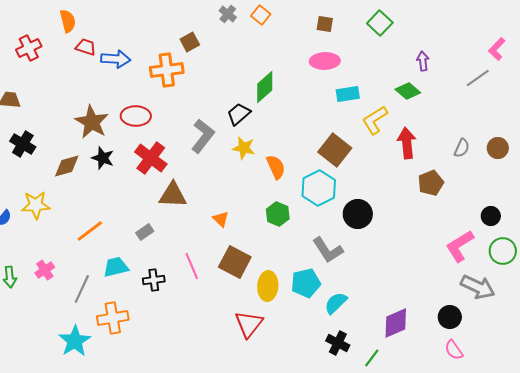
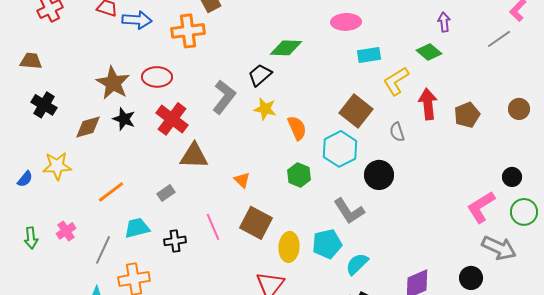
green diamond: (265, 87) -> (286, 48), turned 44
gray semicircle: (462, 148) -> (397, 132), moved, turned 138
brown pentagon: (431, 183) -> (467, 115), moved

